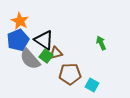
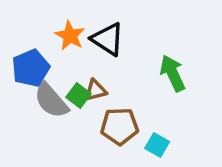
orange star: (20, 21) -> (70, 36), moved
black triangle: (44, 40) -> (108, 39), moved
green arrow: (101, 43) -> (173, 73), size x1.5

